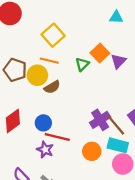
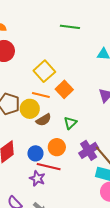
orange square: (100, 53) -> (64, 89), moved
green triangle: (82, 64) -> (70, 123), moved
orange circle: (92, 151) -> (57, 147), moved

